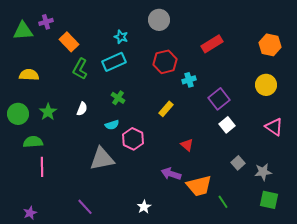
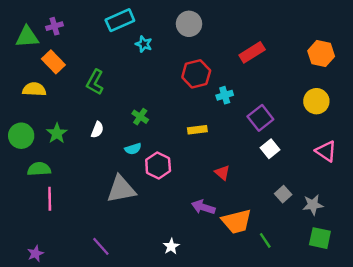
orange rectangle: (69, 42) -> (53, 62), moved
cyan rectangle: (114, 62) -> (120, 20), moved
yellow rectangle: (166, 109) -> (197, 130), turned 42

